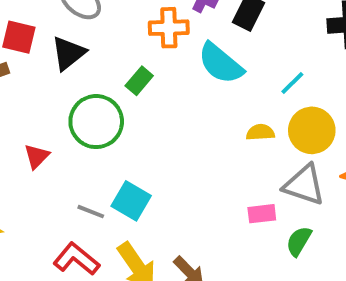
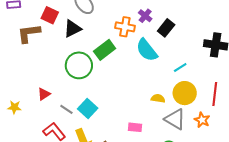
green rectangle: (139, 81) -> (105, 50), size x1.5
yellow semicircle: (260, 132) -> (158, 98), moved
red triangle: (37, 156) -> (44, 94), moved
pink rectangle: (262, 214) -> (135, 127), moved

